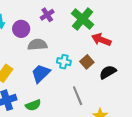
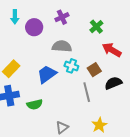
green cross: (83, 19) -> (96, 27), size x0.6
gray semicircle: (37, 45) -> (62, 46), moved
gray line: (78, 96) -> (87, 92), moved

